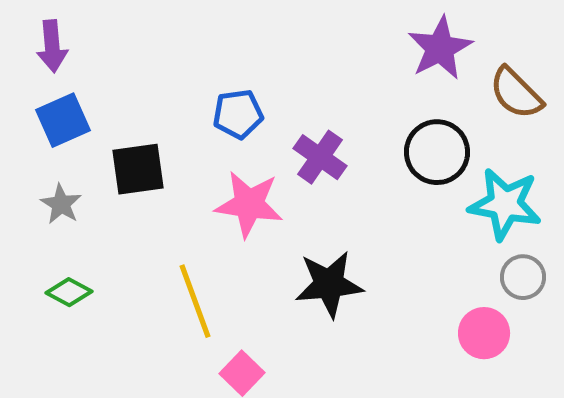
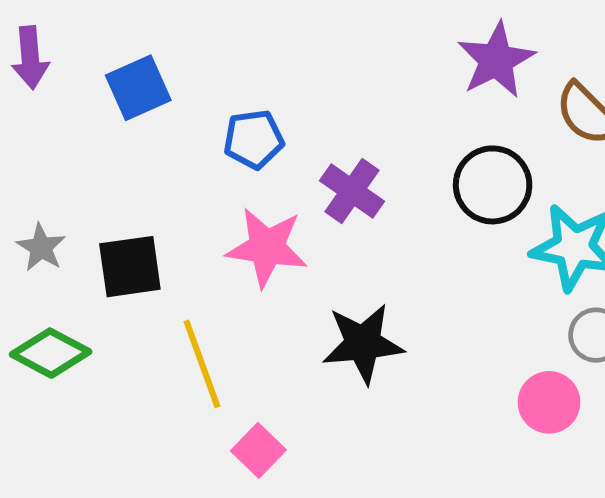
blue square: (63, 120) -> (138, 88), moved
black square: (138, 169) -> (130, 267), moved
green diamond: (69, 292) -> (51, 353), size x1.4

